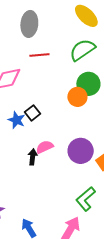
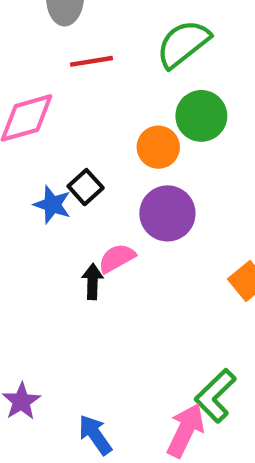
orange circle: (77, 97) -> (158, 147), moved
purple circle: (81, 151) -> (167, 213), moved
green L-shape: (86, 199) -> (215, 396), moved

